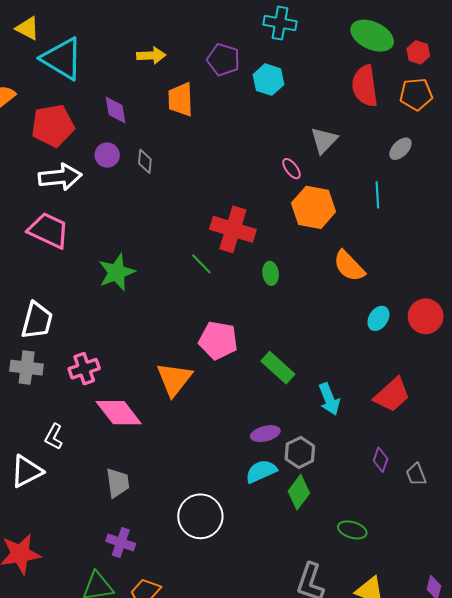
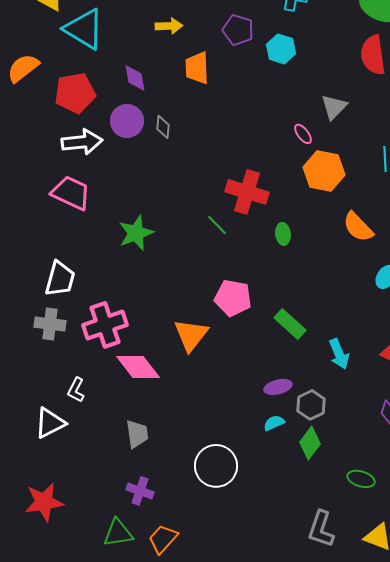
purple circle: (107, 155) -> (127, 121), size x1.4
pink cross: (84, 369) -> (105, 325), size x1.5
cyan semicircle: (261, 471) -> (274, 423), size x0.7

